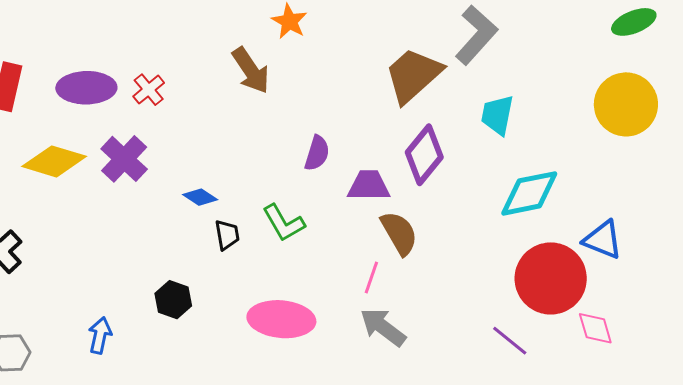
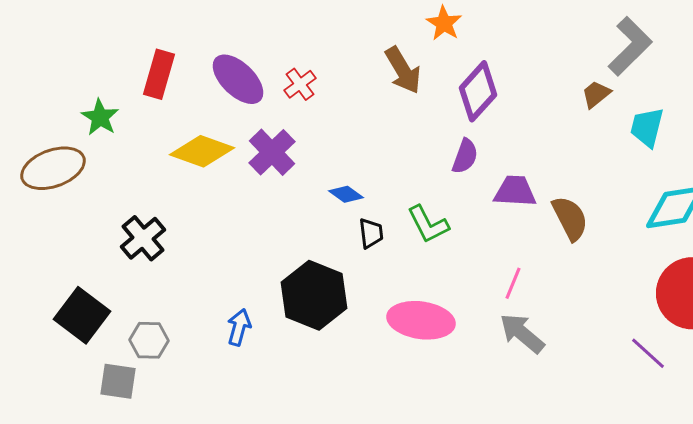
brown trapezoid: (413, 75) -> (596, 94), moved, size x0.5
purple ellipse: (86, 88) -> (238, 79), turned 42
purple diamond: (424, 155) -> (478, 91), moved
brown semicircle: (399, 233) -> (570, 218), moved
black hexagon: (173, 300) -> (314, 295), size x1.8

